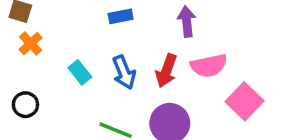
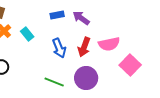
purple arrow: (187, 21) -> (81, 18), moved, turned -48
cyan rectangle: (80, 72) -> (27, 34), moved

